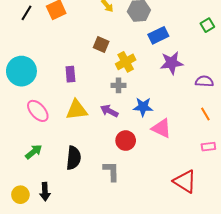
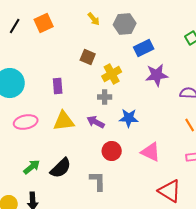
pink ellipse: (38, 111) -> (26, 122), turned -60
pink triangle: (161, 128) -> (151, 152), moved
green arrow: (34, 152) -> (32, 167), moved
black semicircle: (74, 158) -> (61, 168), turned 40

